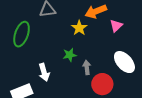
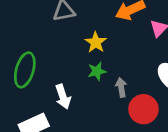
yellow star: (79, 28) -> (96, 42), moved
green ellipse: (22, 34) -> (25, 70), moved

